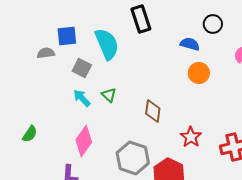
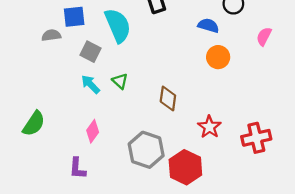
green semicircle: (30, 134) -> (34, 124), size x1.4
pink diamond: (84, 141) -> (93, 131), size x0.7

